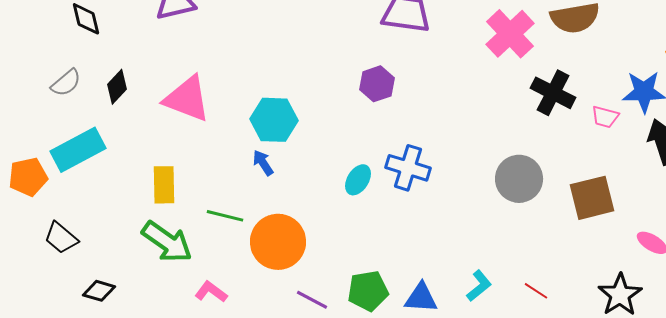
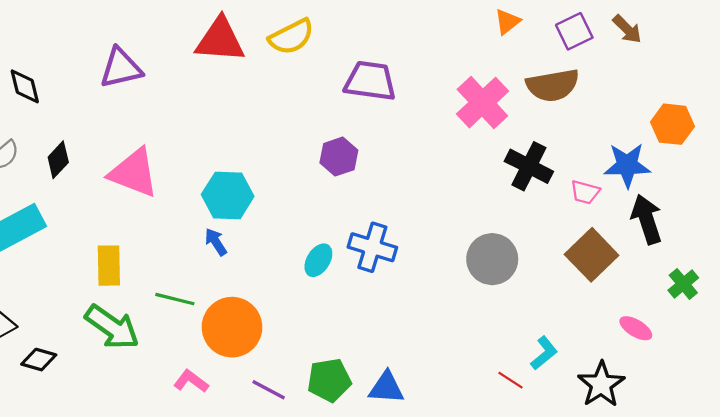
brown square: (592, 198) -> (592, 255), moved, turned -30
cyan L-shape: (479, 286) -> (544, 353), moved
black diamond: (99, 291) -> (39, 360), moved
pink L-shape: (211, 292) -> (191, 381), moved

